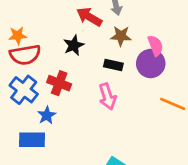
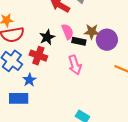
brown star: (121, 36) -> (92, 32), moved
black star: (74, 45) -> (47, 37), moved
pink semicircle: (155, 46) -> (68, 32), moved

